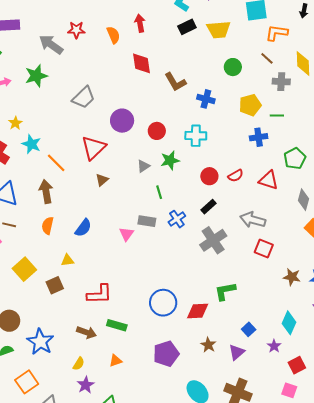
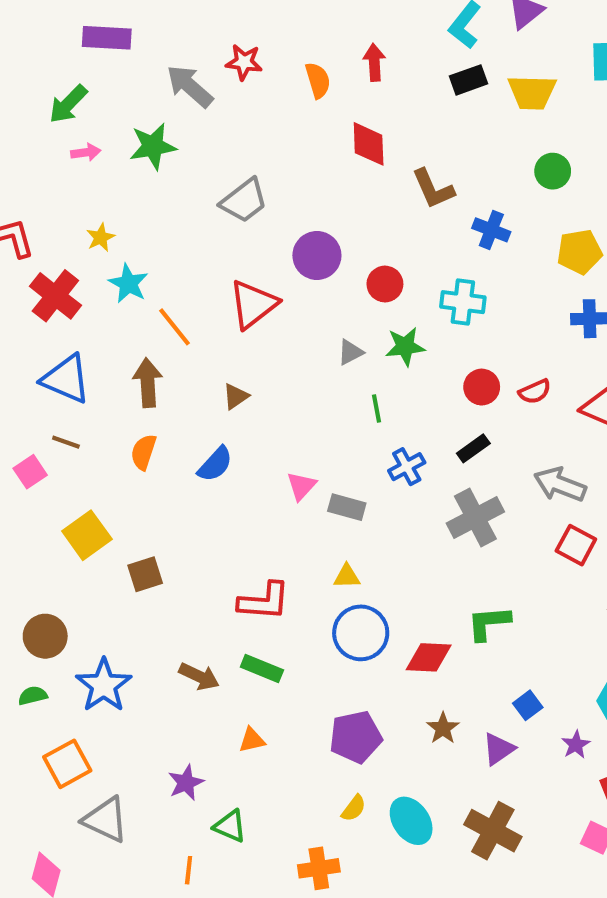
brown triangle: (102, 180) -> (236, 396), moved
gray rectangle: (147, 221) -> (347, 507), moved
yellow triangle: (68, 260) -> (347, 576), moved
red L-shape: (99, 294) -> (264, 601), moved
yellow semicircle: (79, 364) -> (354, 808), moved

